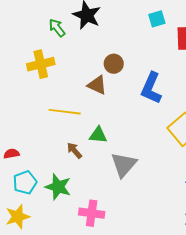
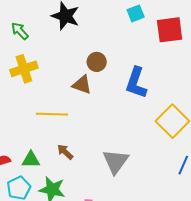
green arrow: (57, 28) -> (20, 31), moved
green triangle: (98, 135) -> (31, 160), moved

